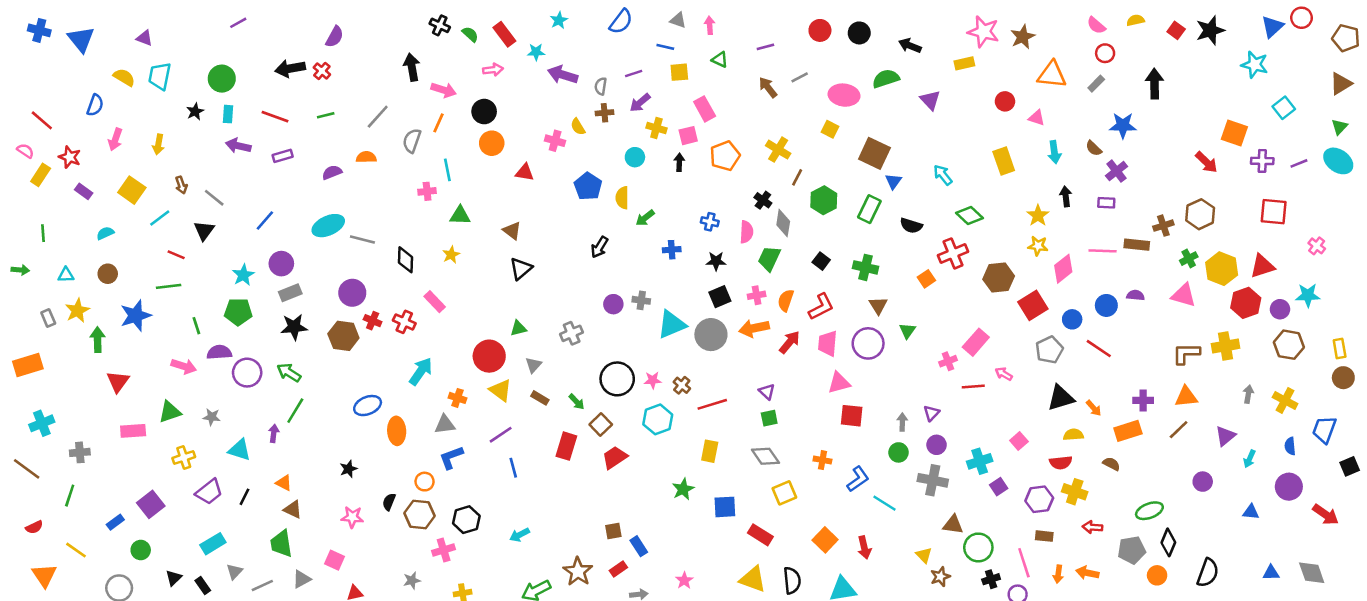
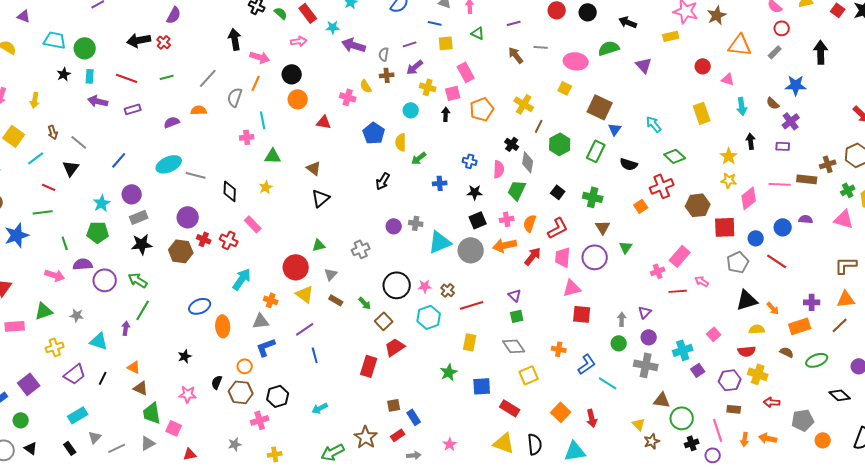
cyan trapezoid: (160, 76) -> (55, 40), moved, turned 90
gray line: (800, 77) -> (541, 47), turned 32
red square: (1033, 305) -> (725, 227), turned 30
red rectangle: (566, 446) -> (369, 366), moved
green ellipse: (1149, 511) -> (817, 360), moved
black diamond: (1168, 542) -> (840, 395), moved, turned -70
green trapezoid: (281, 544) -> (152, 413), moved
black triangle: (174, 578) -> (31, 448), moved, turned -40

